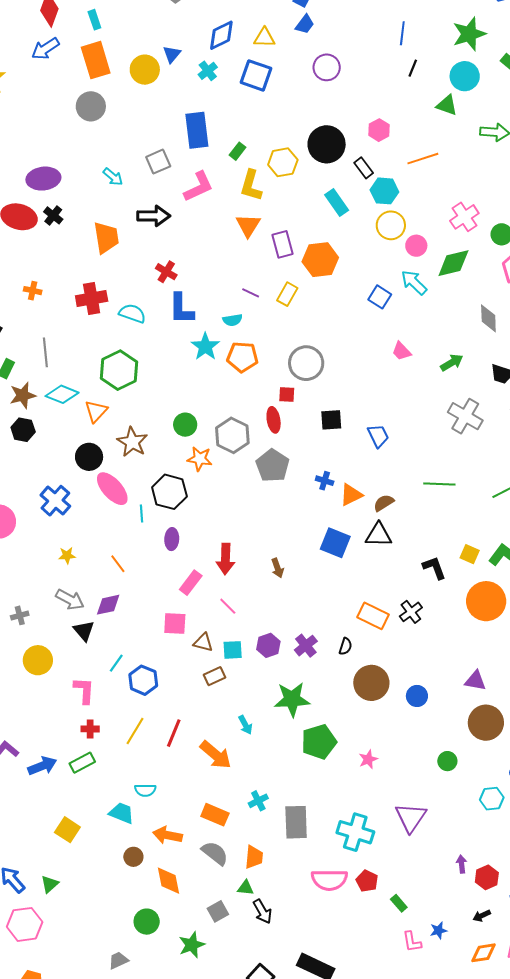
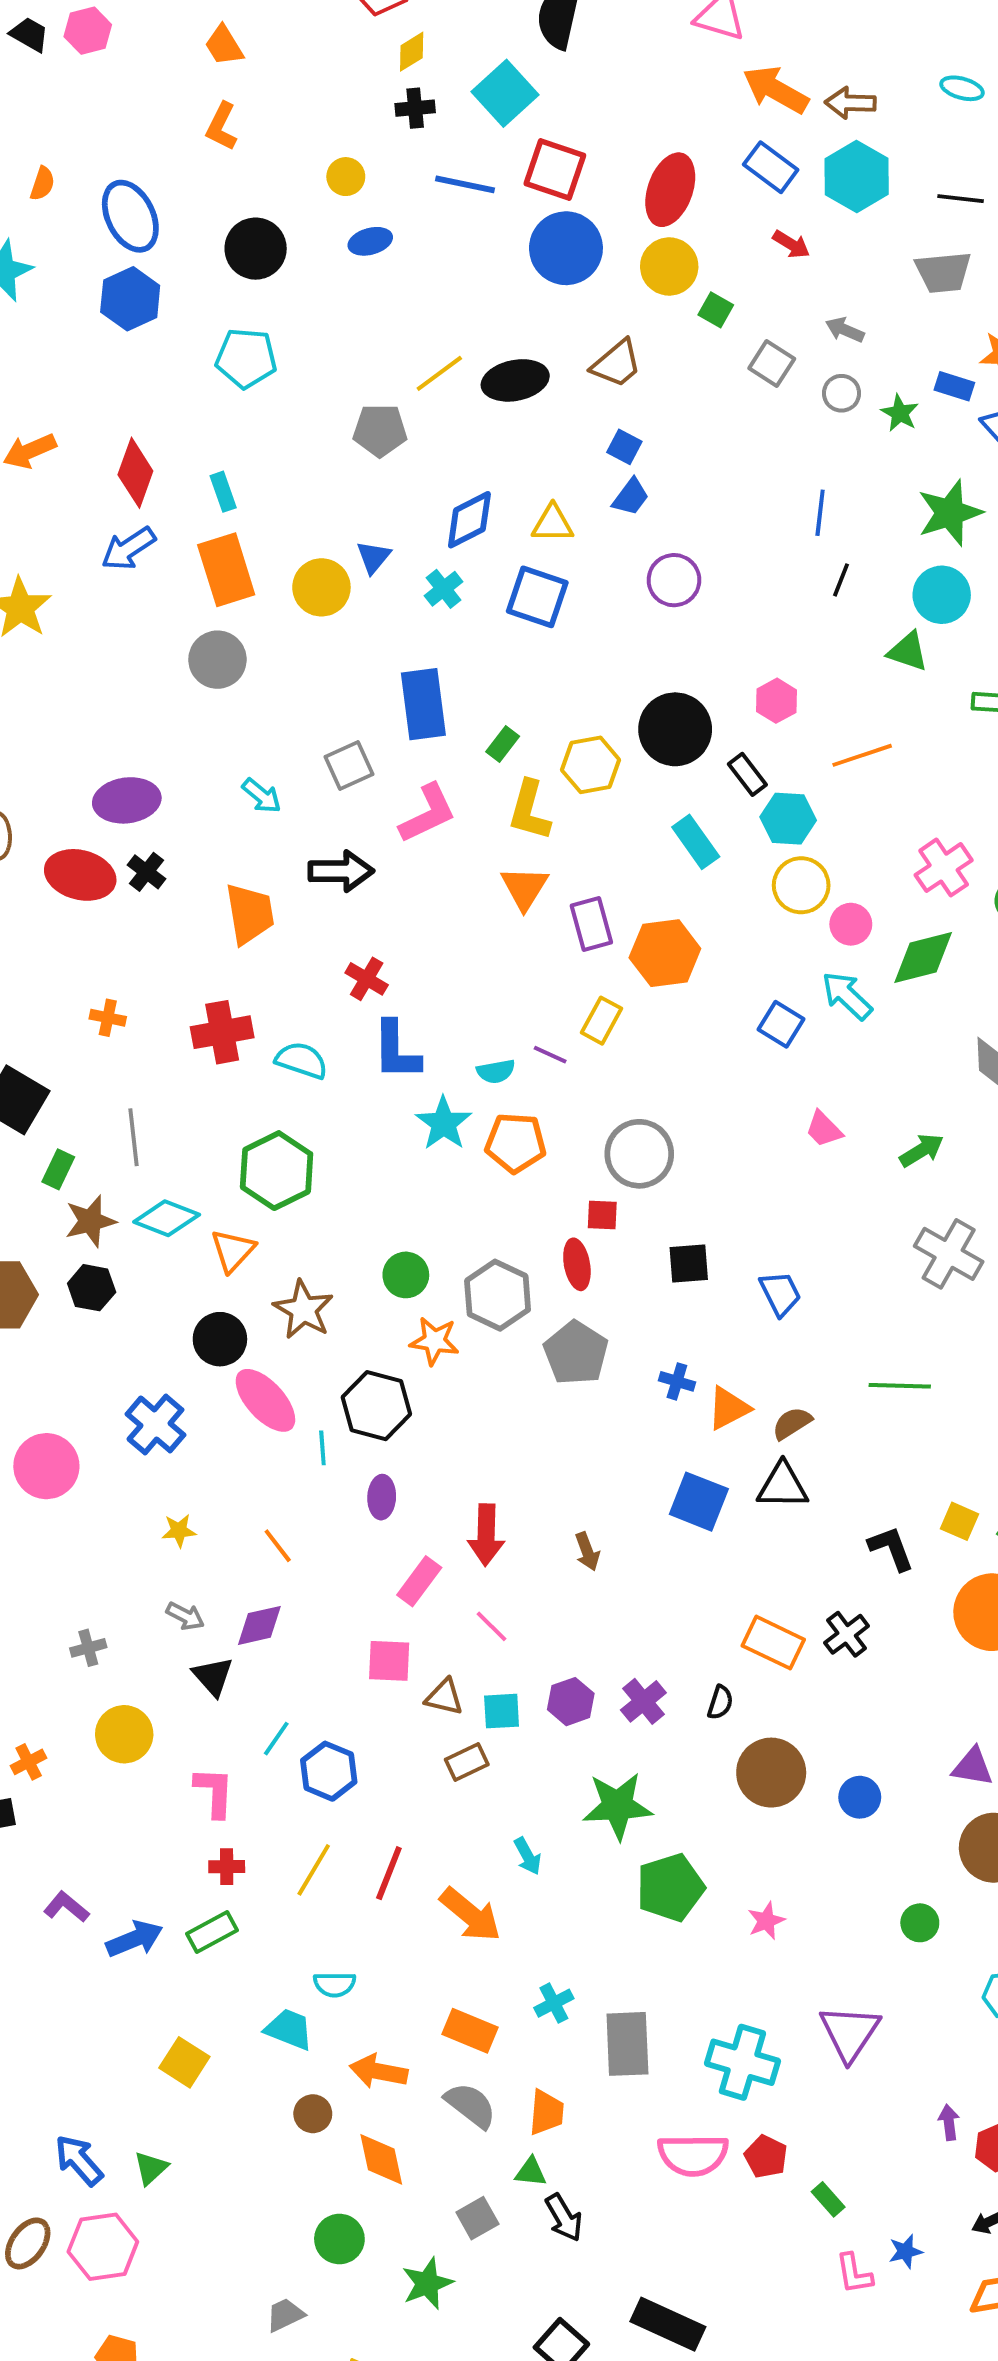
purple line: (251, 293) -> (550, 1055), moved
gray arrow: (70, 600) -> (185, 1616), size x0.7

